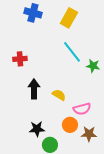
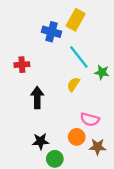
blue cross: (33, 13) -> (51, 32), moved
yellow semicircle: (59, 95) -> (73, 84), moved, turned -88
pink semicircle: (82, 109) -> (90, 119), turned 30

